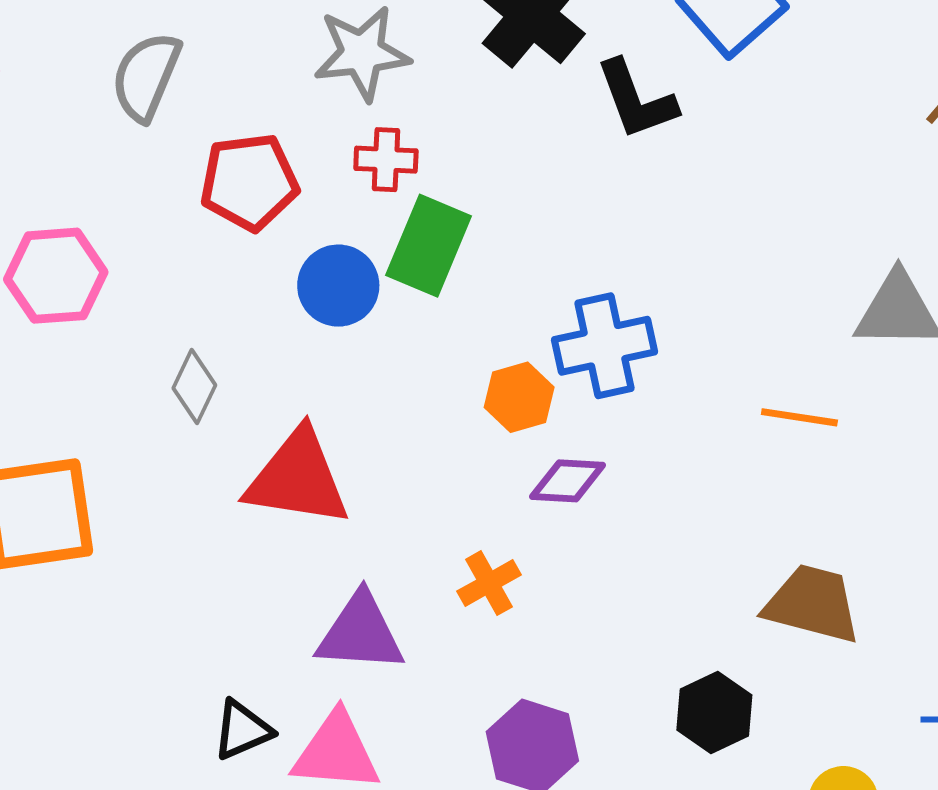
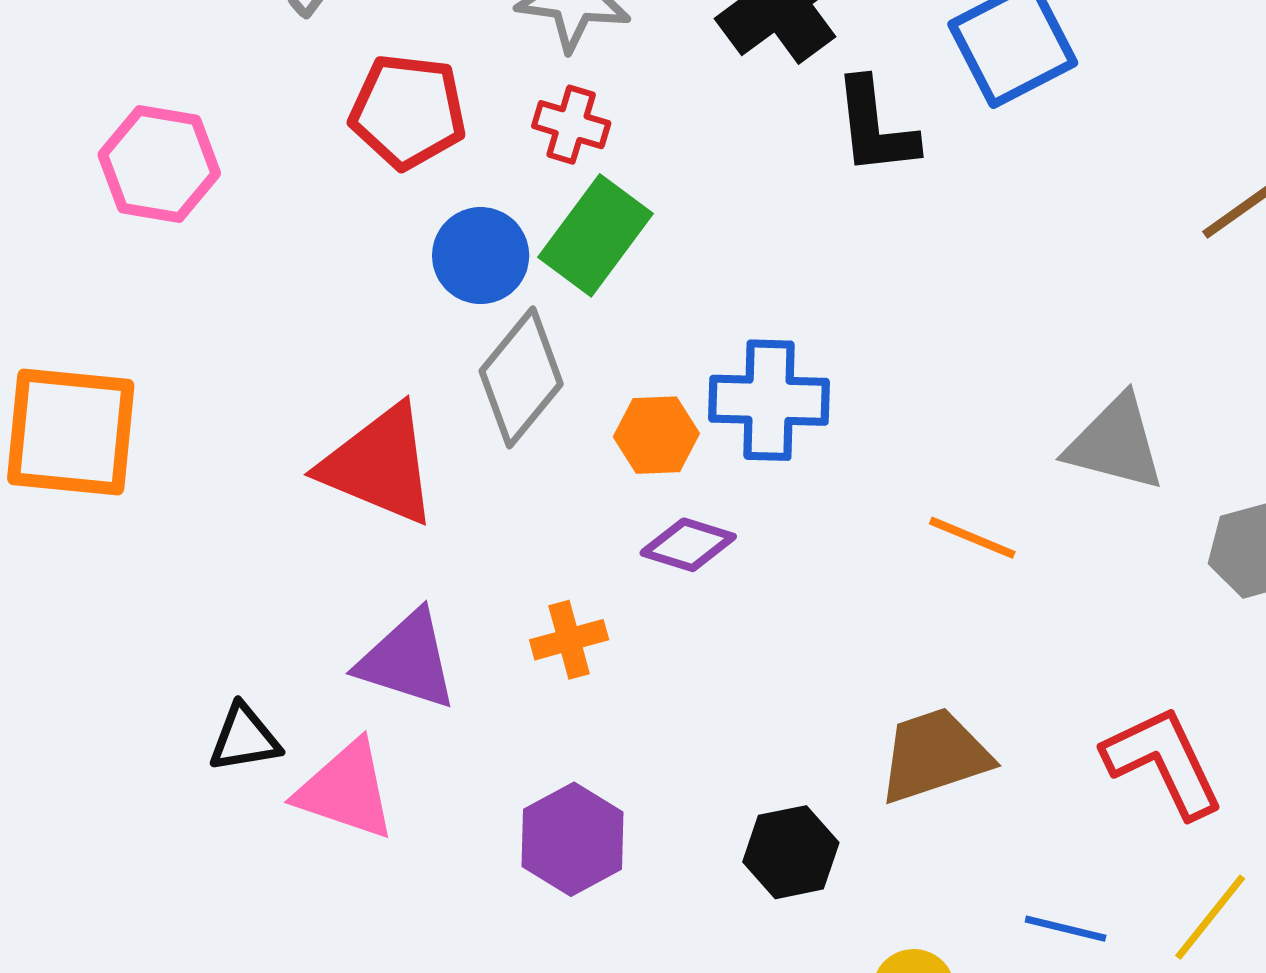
gray diamond: (194, 387) -> (521, 377), moved, size x1.6
brown trapezoid: (812, 604) -> (934, 755), turned -47

